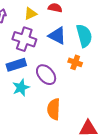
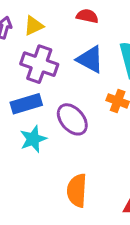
yellow triangle: (30, 14) -> (34, 26), moved
orange semicircle: (54, 109) -> (77, 190), moved

